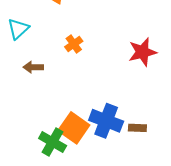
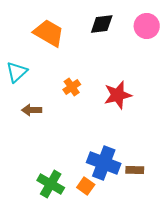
red star: (142, 52) -> (118, 95), moved
orange square: (74, 128) -> (86, 186), moved, size x0.6

